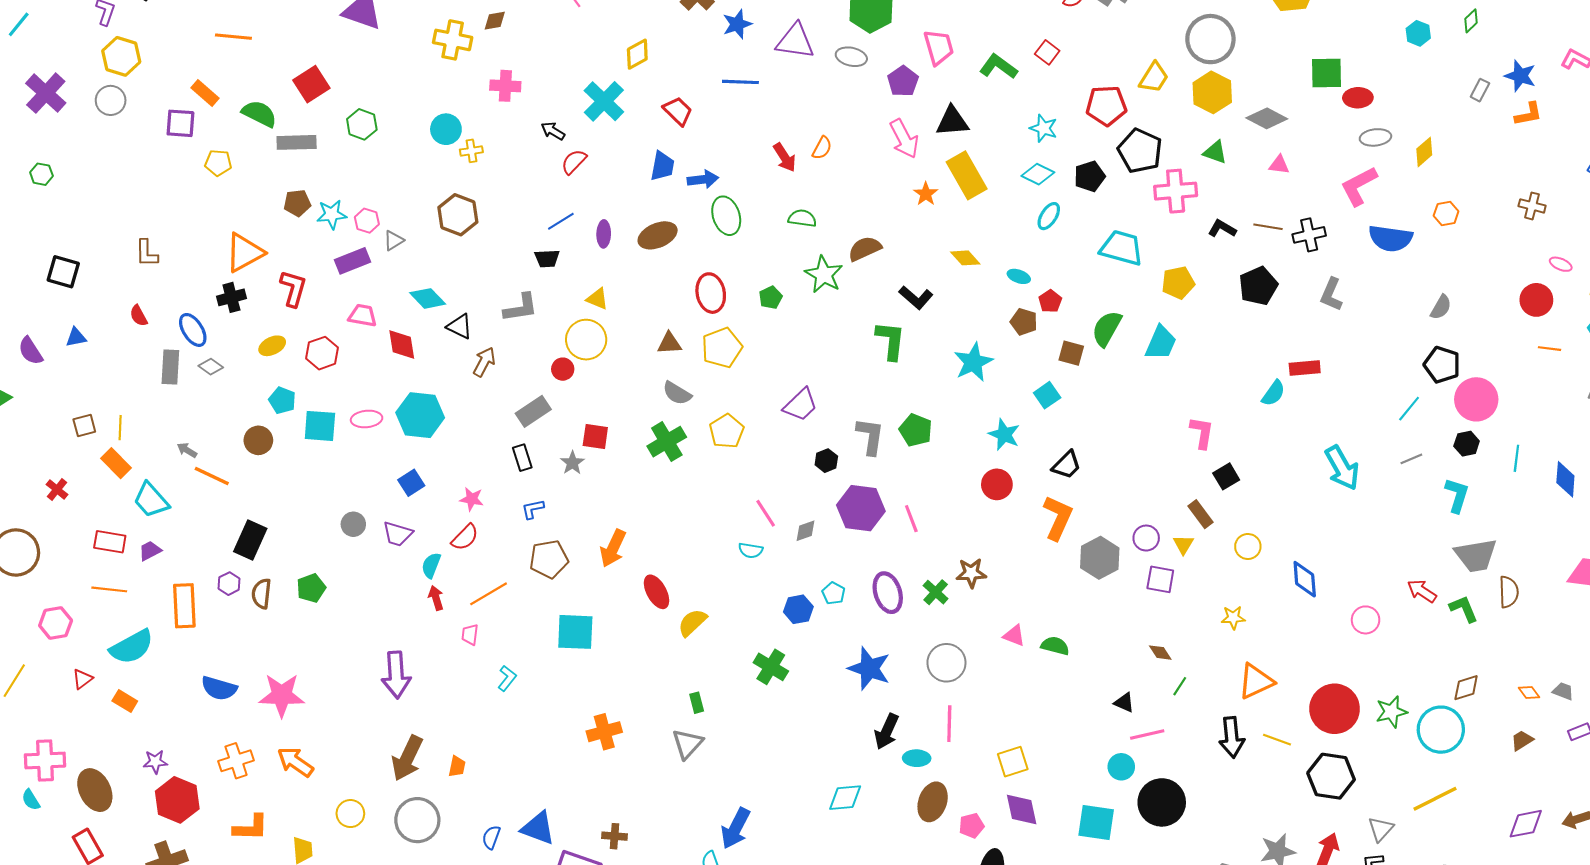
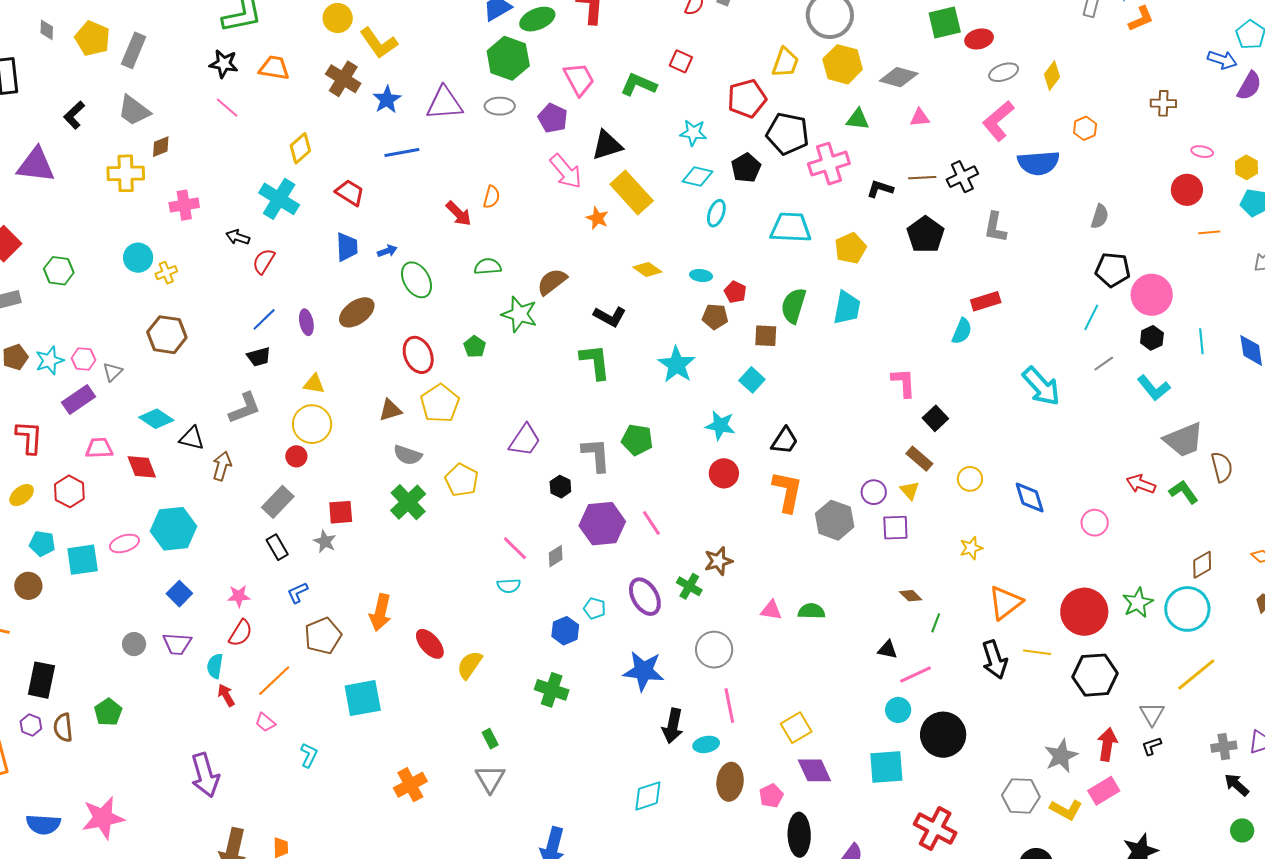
blue arrow: (703, 179) -> (387, 251), size x0.7
cyan L-shape: (1457, 495) -> (1154, 388), turned 136
pink trapezoid: (470, 635) -> (265, 722), turned -45

